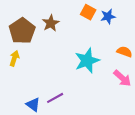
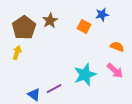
orange square: (88, 12) -> (84, 27), moved
cyan star: (87, 61) -> (85, 75), moved

